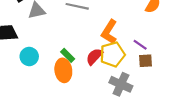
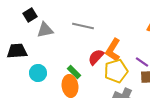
red semicircle: (94, 57) -> (96, 57), moved

